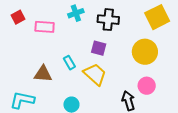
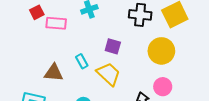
red square: (18, 17) -> (37, 12), moved
black cross: (108, 20) -> (140, 15), moved

